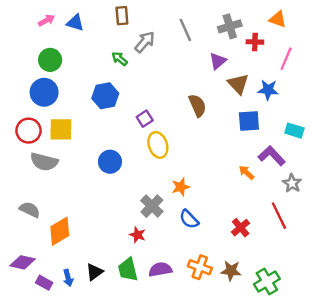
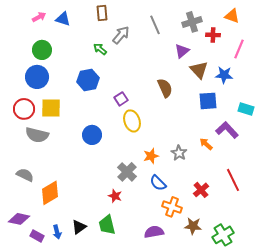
gray star: (292, 183) -> (179, 153), moved
orange cross: (200, 267) -> (172, 207), moved
purple semicircle: (160, 270) -> (154, 232), moved

